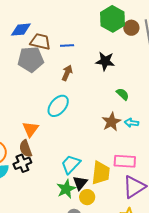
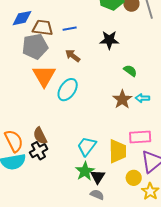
brown arrow: (67, 73) -> (73, 56), turned -70
orange triangle: (30, 129) -> (44, 76), moved, size x1.4
black triangle: (80, 183) -> (98, 177), moved
yellow circle: (87, 197) -> (134, 178), moved

